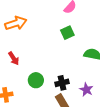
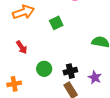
green square: (67, 33) -> (56, 23), moved

